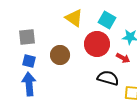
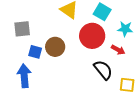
blue square: (29, 61) -> (35, 52), moved
black semicircle: (108, 78) -> (103, 70), turned 35

